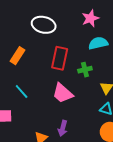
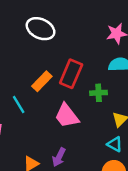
white ellipse: (44, 25) -> (41, 29), moved
orange rectangle: (18, 56) -> (42, 81), moved

